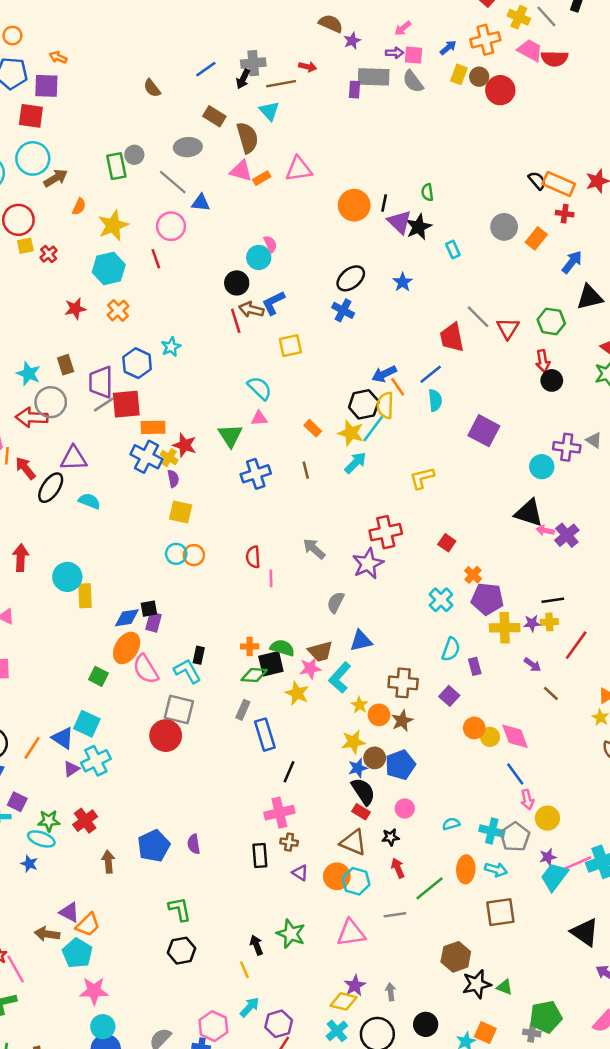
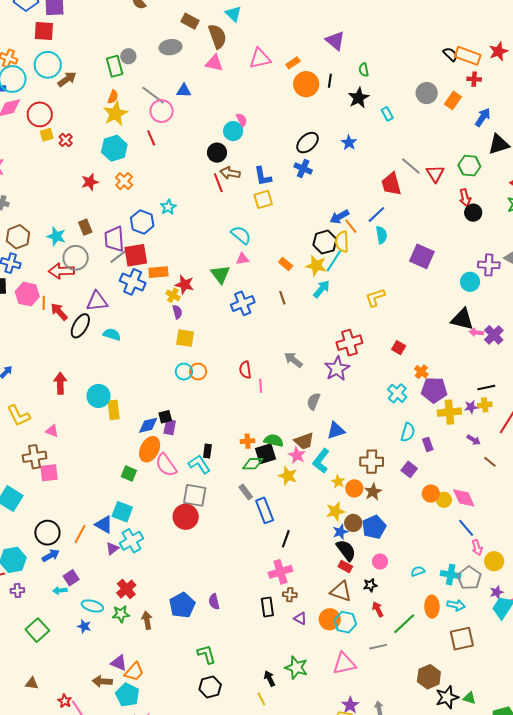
orange rectangle: (262, 178) -> (293, 63), moved
gray line: (173, 182) -> (153, 95), moved
orange semicircle: (79, 207) -> (113, 97), moved
purple triangle: (399, 222) -> (335, 41), moved
blue L-shape: (273, 303) -> (263, 176), moved, turned -70
blue cross: (146, 457) -> (133, 282), moved
pink star: (310, 668) -> (297, 455), turned -30
gray rectangle: (243, 710) -> (246, 492), turned -56
purple square: (17, 802) -> (71, 578), turned 35
green star: (49, 821) -> (121, 614), moved

